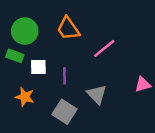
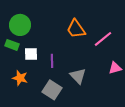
orange trapezoid: (68, 29) -> (76, 29), moved
pink line: (104, 48) -> (103, 39), moved

